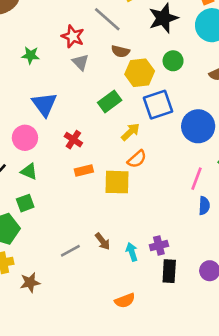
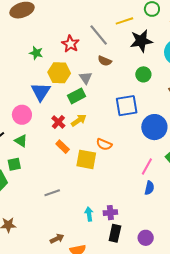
gray triangle: (80, 62) -> (86, 78), moved
yellow hexagon: (140, 73) -> (59, 73), moved
green rectangle: (110, 101) -> (76, 96), moved
yellow arrow: (130, 132) -> (79, 120), moved
orange semicircle: (137, 159) -> (104, 144), turned 56
orange rectangle: (84, 170) -> (63, 147), turned 48
brown arrow: (103, 241) -> (57, 239), moved, turned -88
gray line: (70, 251) -> (52, 193), moved

